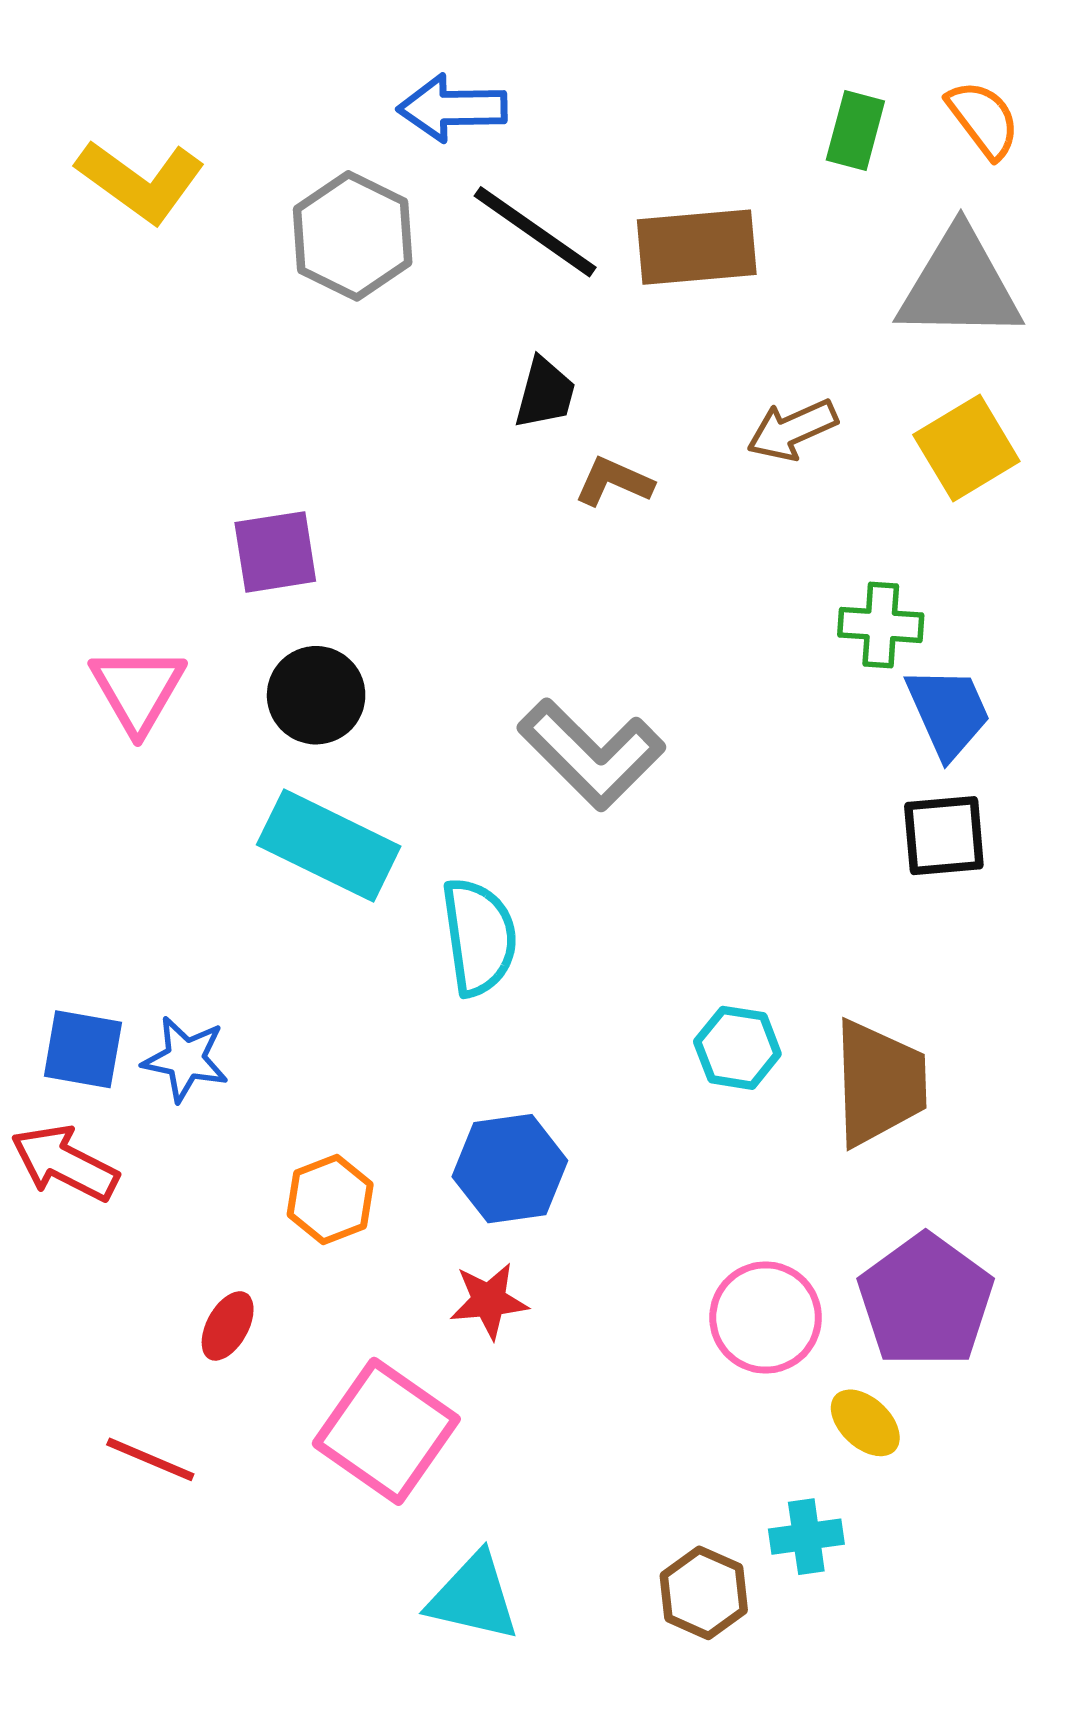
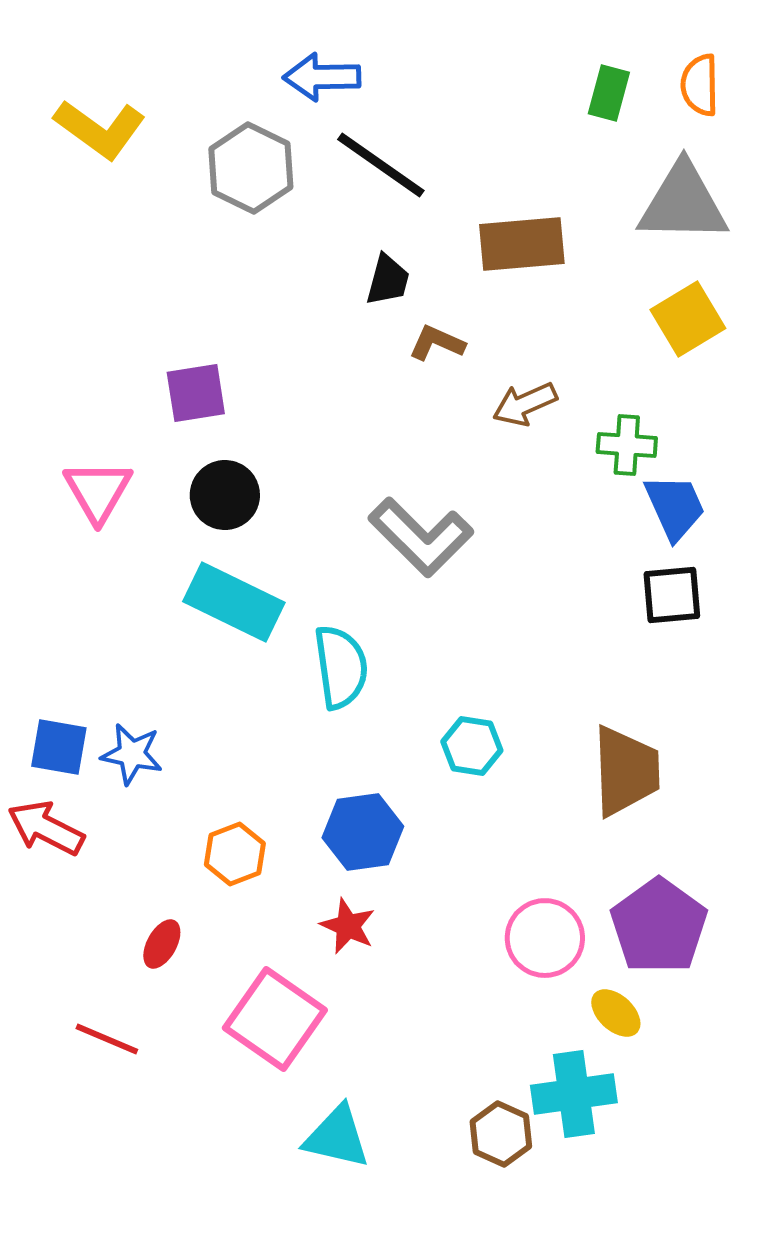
orange semicircle: (983, 119) -> (700, 85), turned -144
brown rectangle: (697, 247) -> (522, 244), moved
brown arrow: (792, 430) -> (525, 404), moved
cyan hexagon: (737, 1048) -> (472, 746), moved
red star: (489, 1301) -> (348, 926), turned 30
cyan cross: (806, 1537) -> (574, 1094), size x1.6

